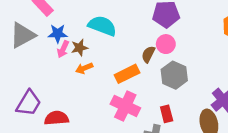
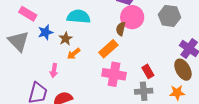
gray triangle: (23, 35) -> (18, 41), turned -30
pink circle: (166, 44) -> (132, 17), size x1.5
pink arrow: (63, 49) -> (54, 71), moved
gray hexagon: (174, 75) -> (169, 16), moved

